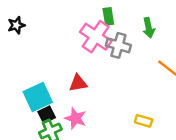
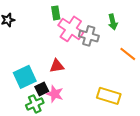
green rectangle: (108, 16) -> (56, 13), moved
black square: (47, 115) -> (42, 89), moved
yellow rectangle: (144, 121) -> (109, 96), size x1.6

